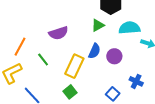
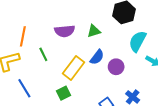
green triangle: (98, 25) -> (94, 31), moved
cyan semicircle: (129, 28) -> (138, 41), turned -70
orange line: (20, 47) -> (23, 36), turned -30

